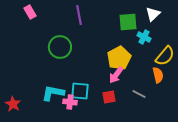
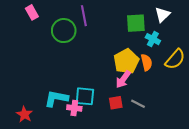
green circle: (60, 47) -> (64, 31), moved
orange semicircle: (158, 75) -> (146, 62), moved
gray line: (139, 94) -> (138, 104), moved
red star: (13, 104) -> (24, 114), moved

